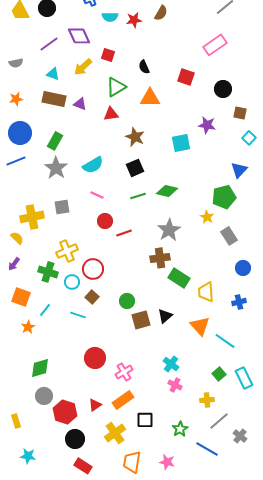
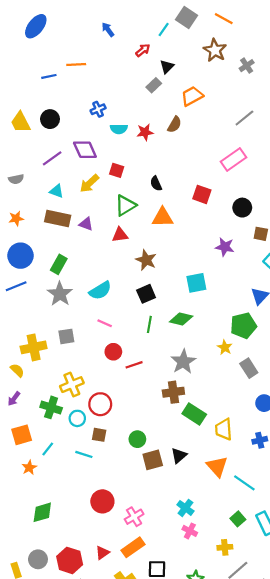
cyan square: (181, 143) -> (196, 283), moved
green line: (138, 196) -> (149, 324), turned -63
orange square: (21, 297) -> (22, 435), turned -36
brown square: (92, 297) -> (99, 435), turned -32
gray circle: (44, 396) -> (38, 559), moved

